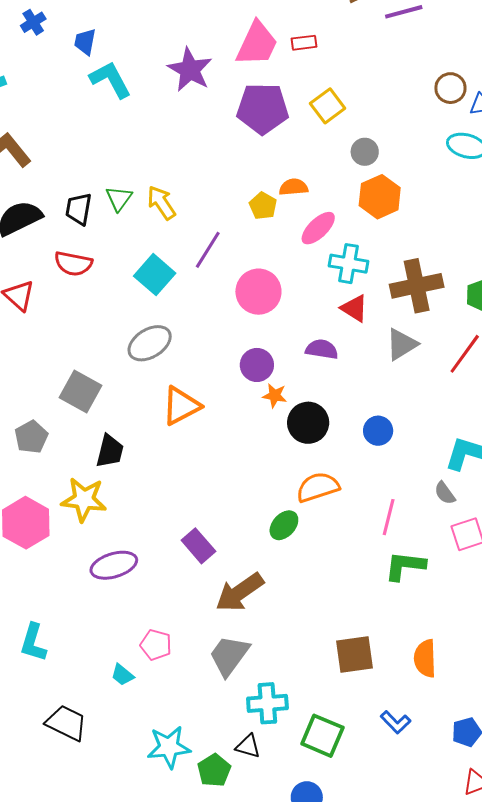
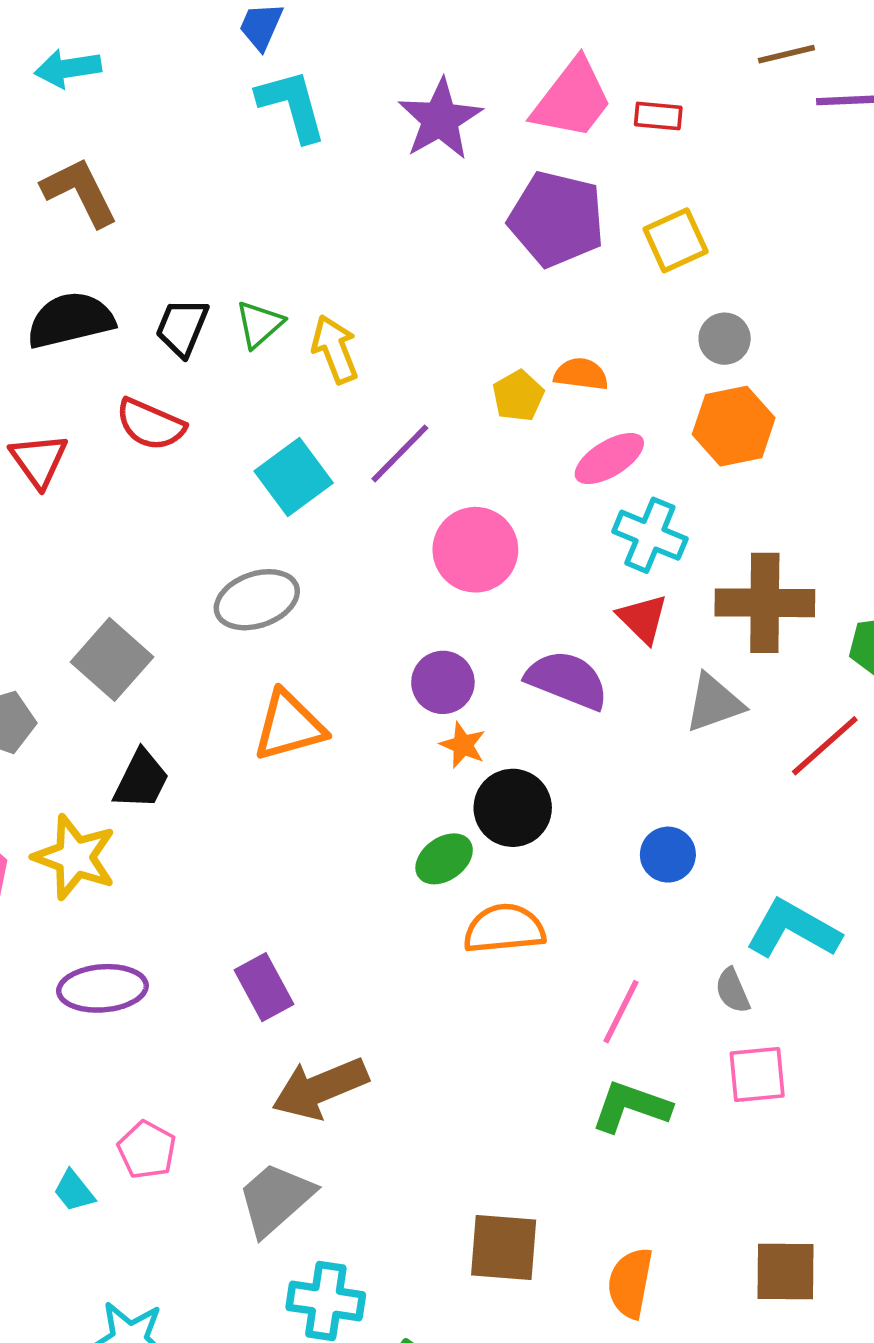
purple semicircle: (322, 349) -> (567, 680), size x1.4
blue circle: (378, 431) -> (668, 855), moved
green ellipse: (284, 525) -> (444, 859), moved

